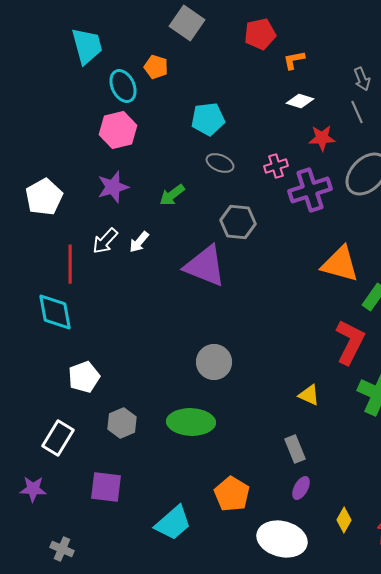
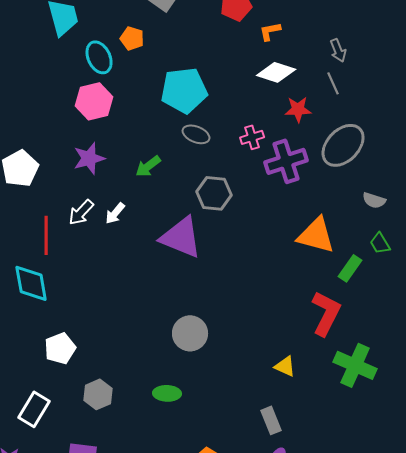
white diamond: (300, 101) -> (276, 72), size x1.4
cyan pentagon: (208, 119) -> (184, 90), size x1.4
green ellipse: (191, 422) -> (167, 393), size x0.6

